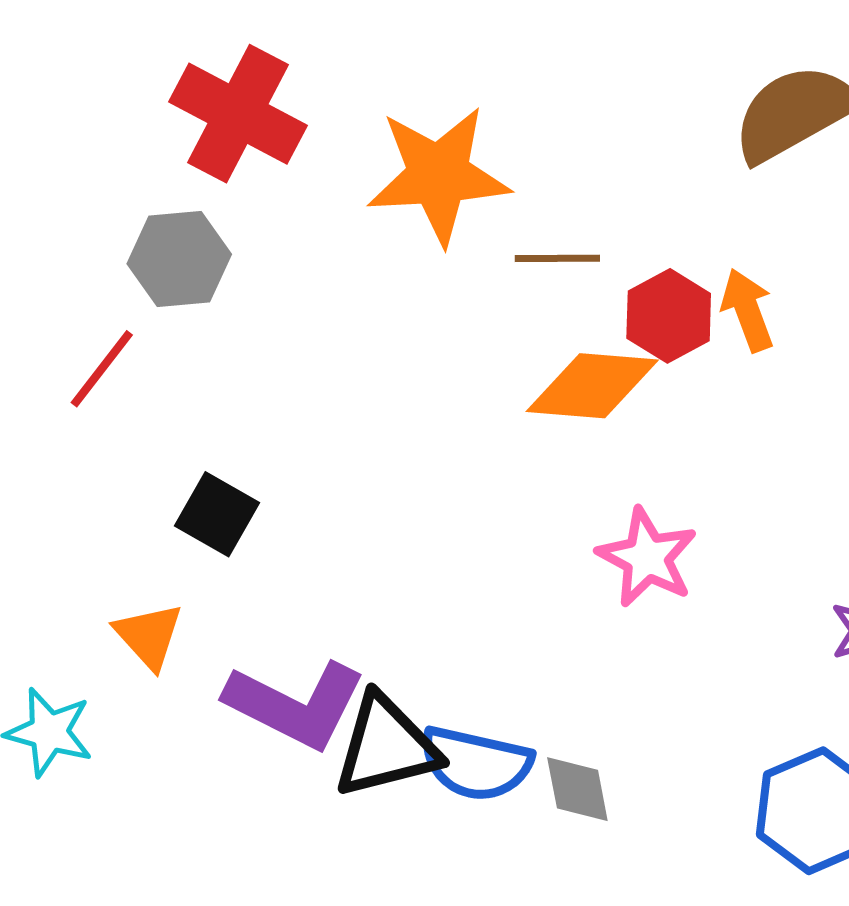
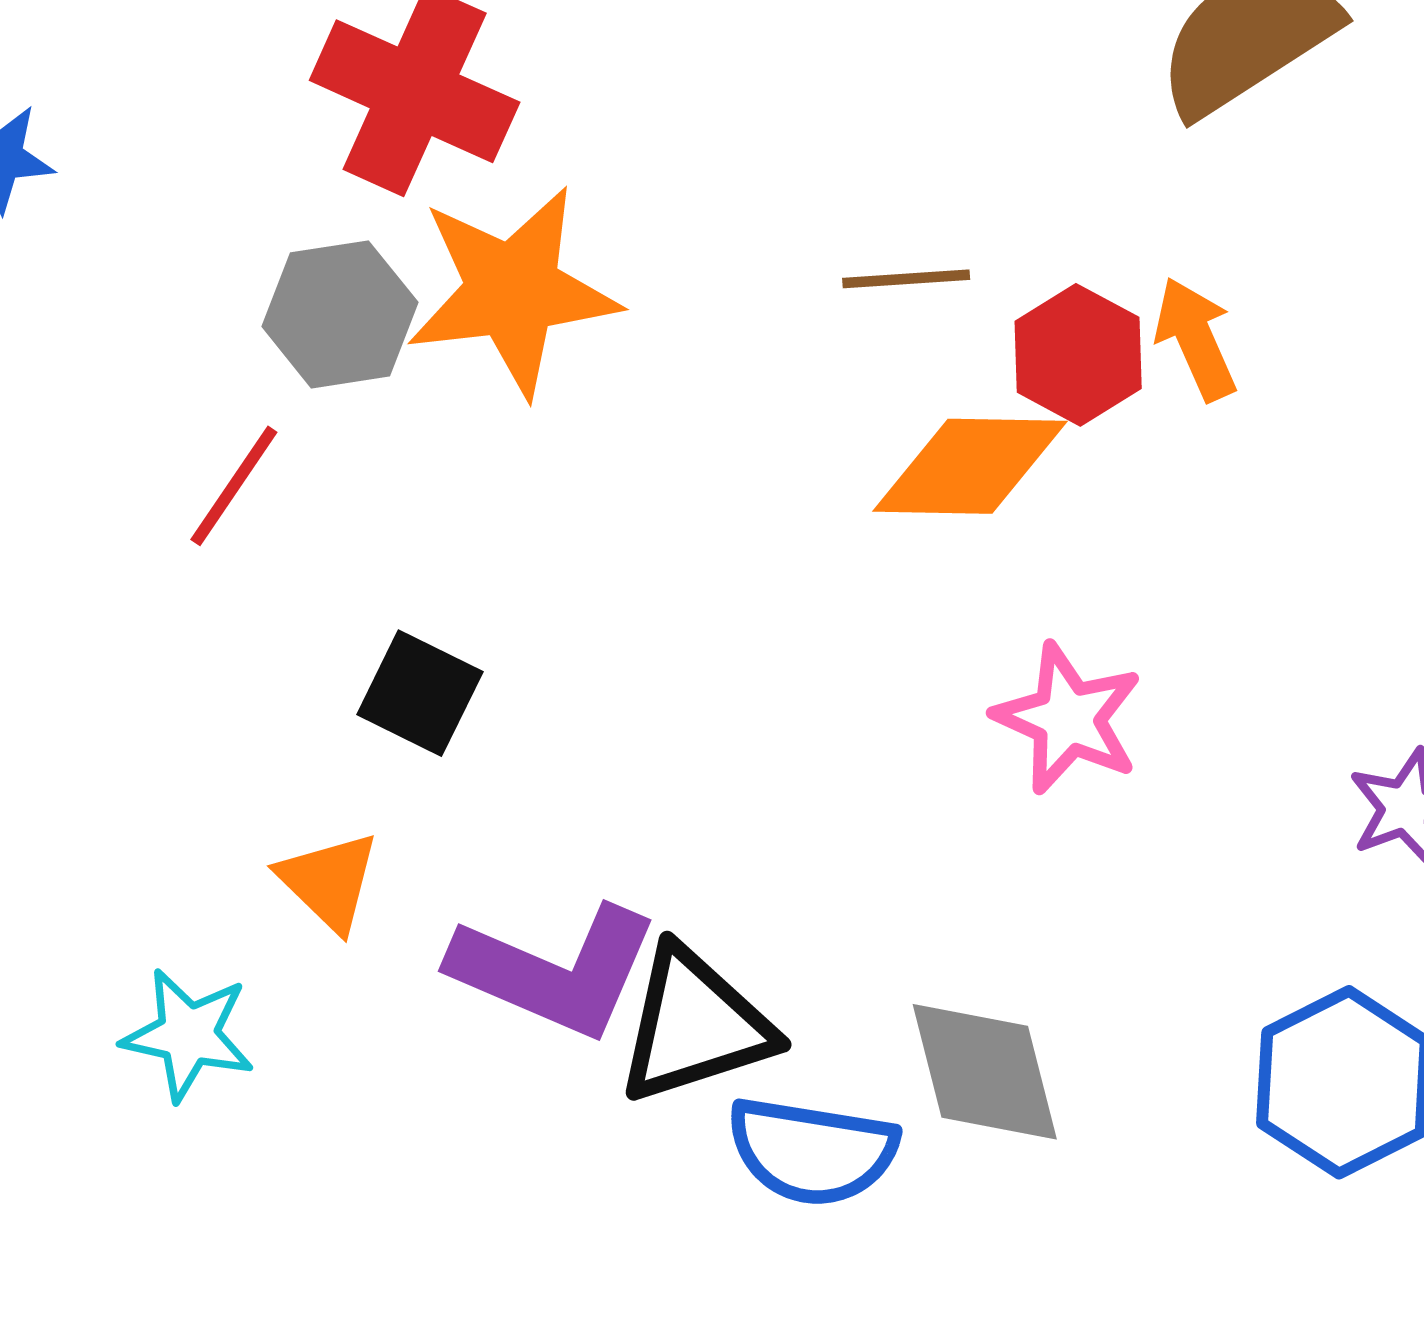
orange star: (438, 175) -> (513, 291), moved
blue semicircle: (476, 763) -> (812, 1151), moved
gray diamond: (577, 789) -> (985, 1072), size x1.5

